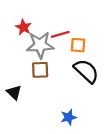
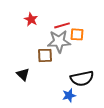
gray star: (40, 45) -> (59, 41), moved
black semicircle: (86, 71) -> (82, 78), moved, turned 125

